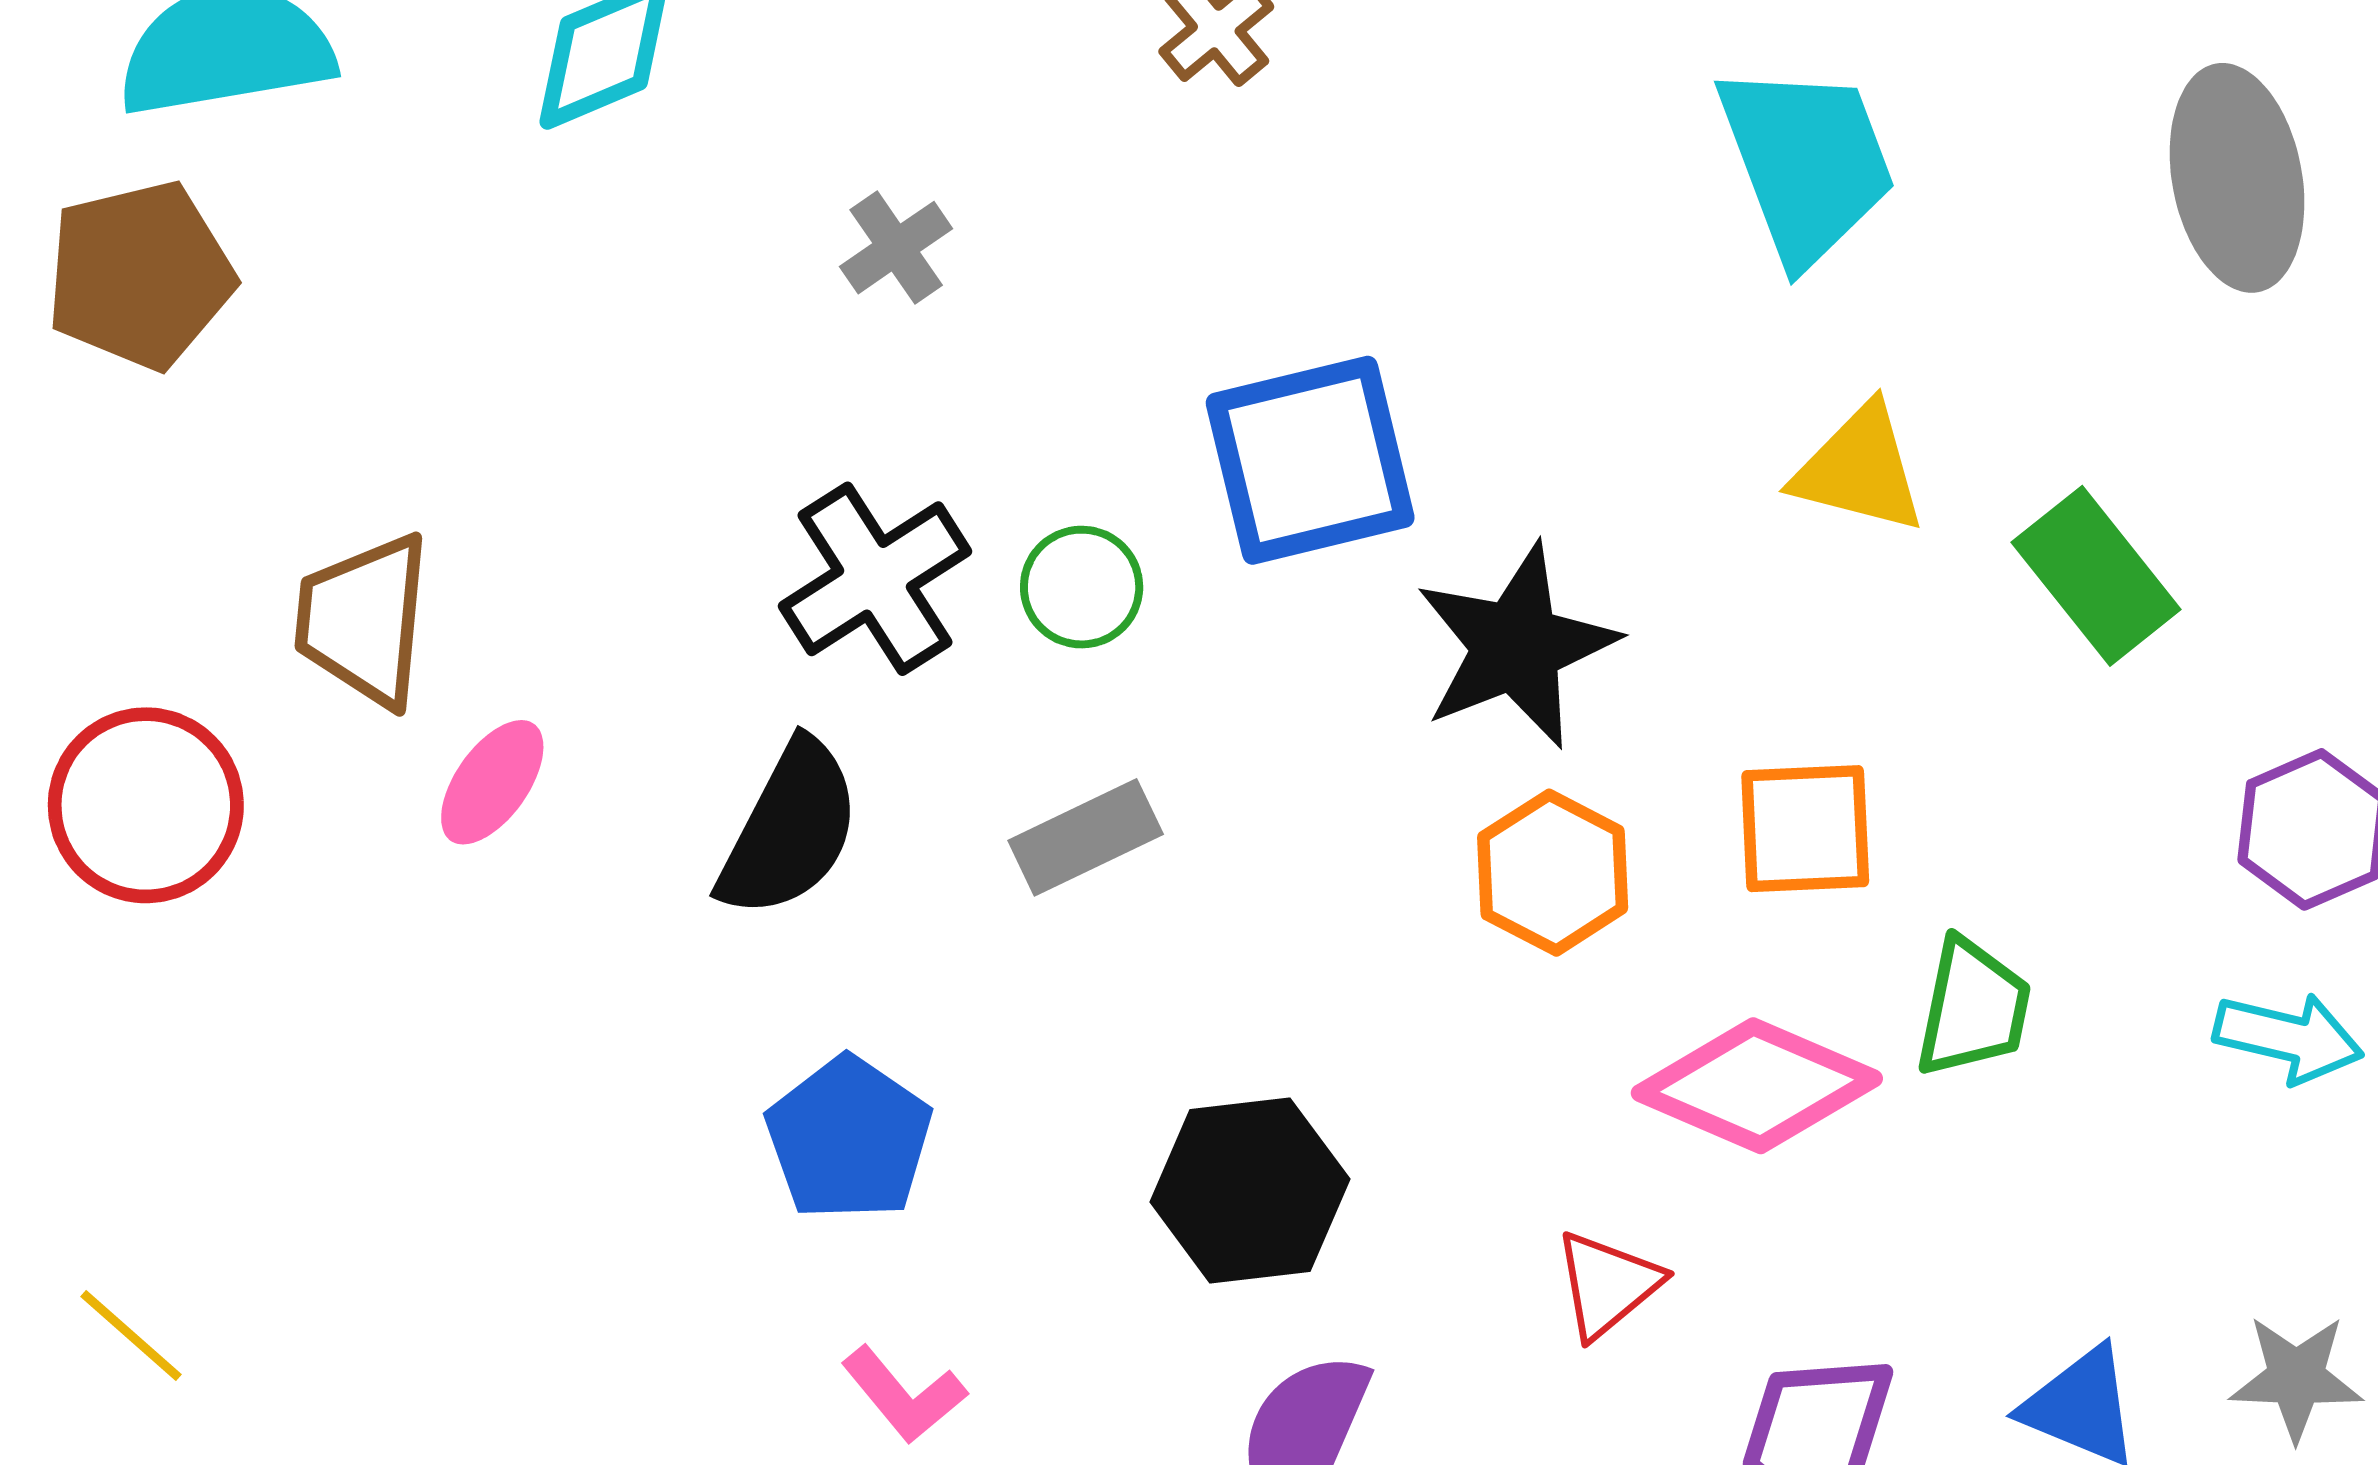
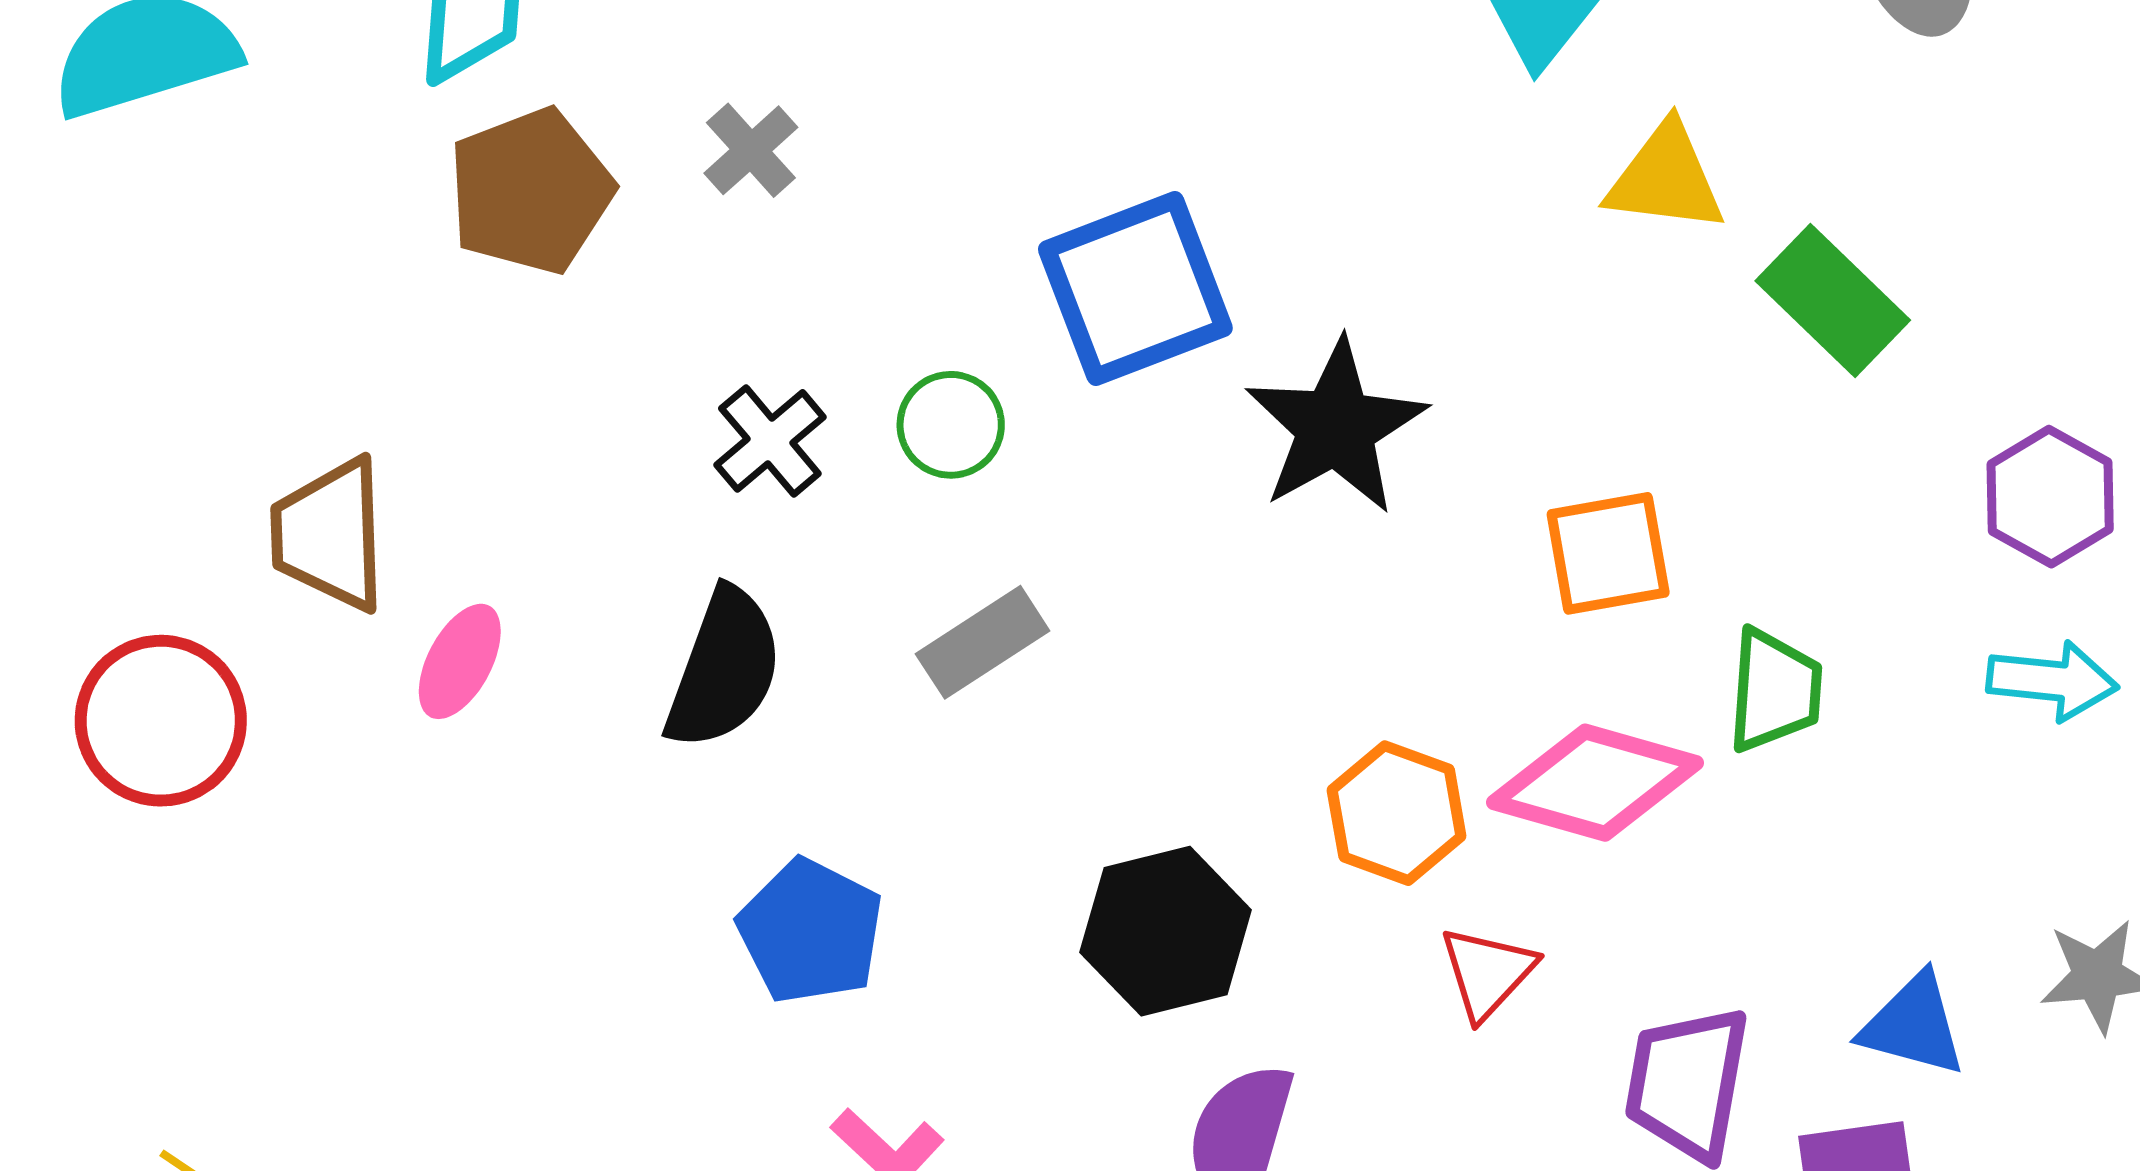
brown pentagon: (140, 275) -> (531, 191), moved
yellow triangle: (1859, 469) -> (1666, 178), moved
black cross: (875, 579) -> (770, 441), size x0.7
orange hexagon: (1553, 873) -> (1397, 813), moved

